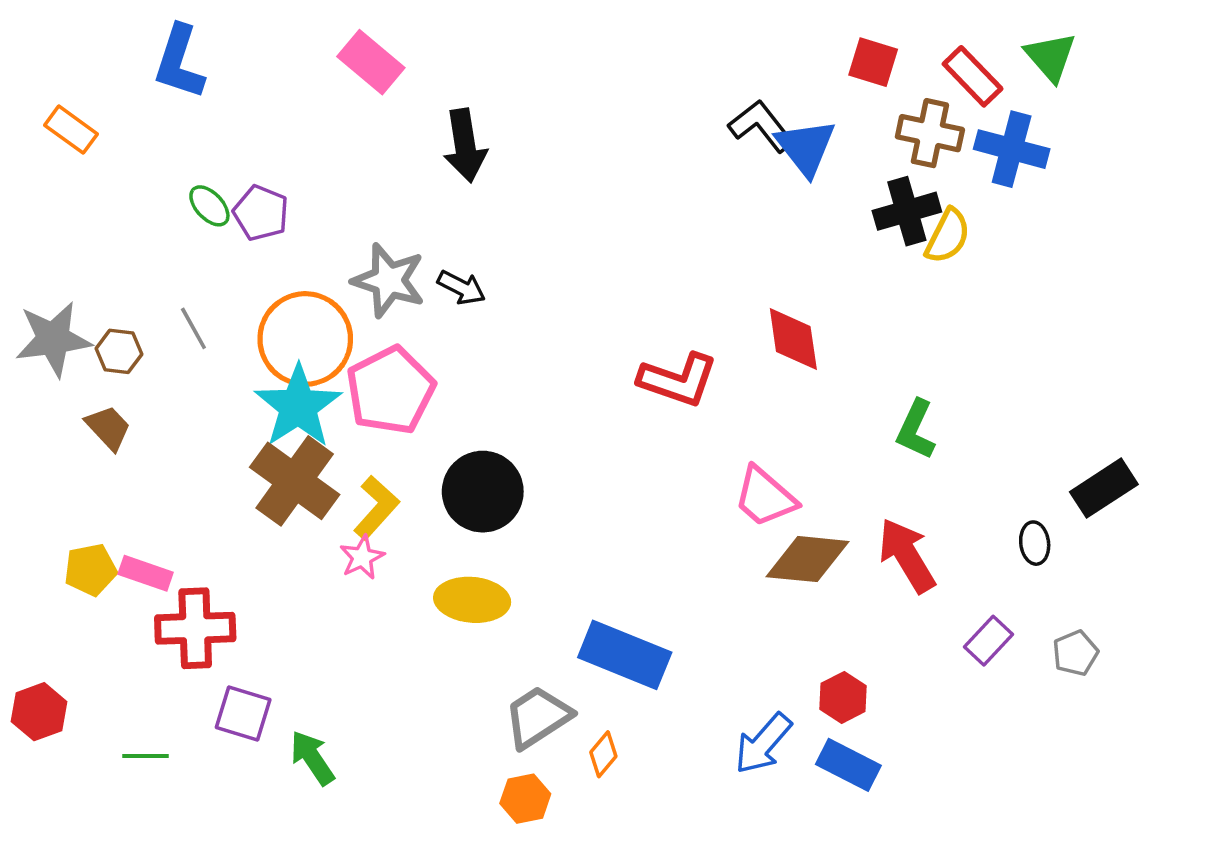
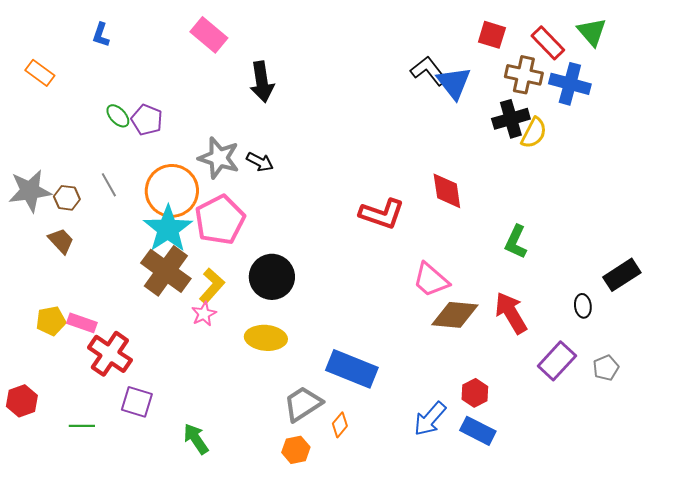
blue L-shape: (179, 62) -> (101, 35), size x0.6
red cross: (195, 628) -> (110, 354), turned 36
purple rectangle: (989, 641) -> (557, 361), size x1.4
green arrow: (312, 758) -> (196, 439), moved

